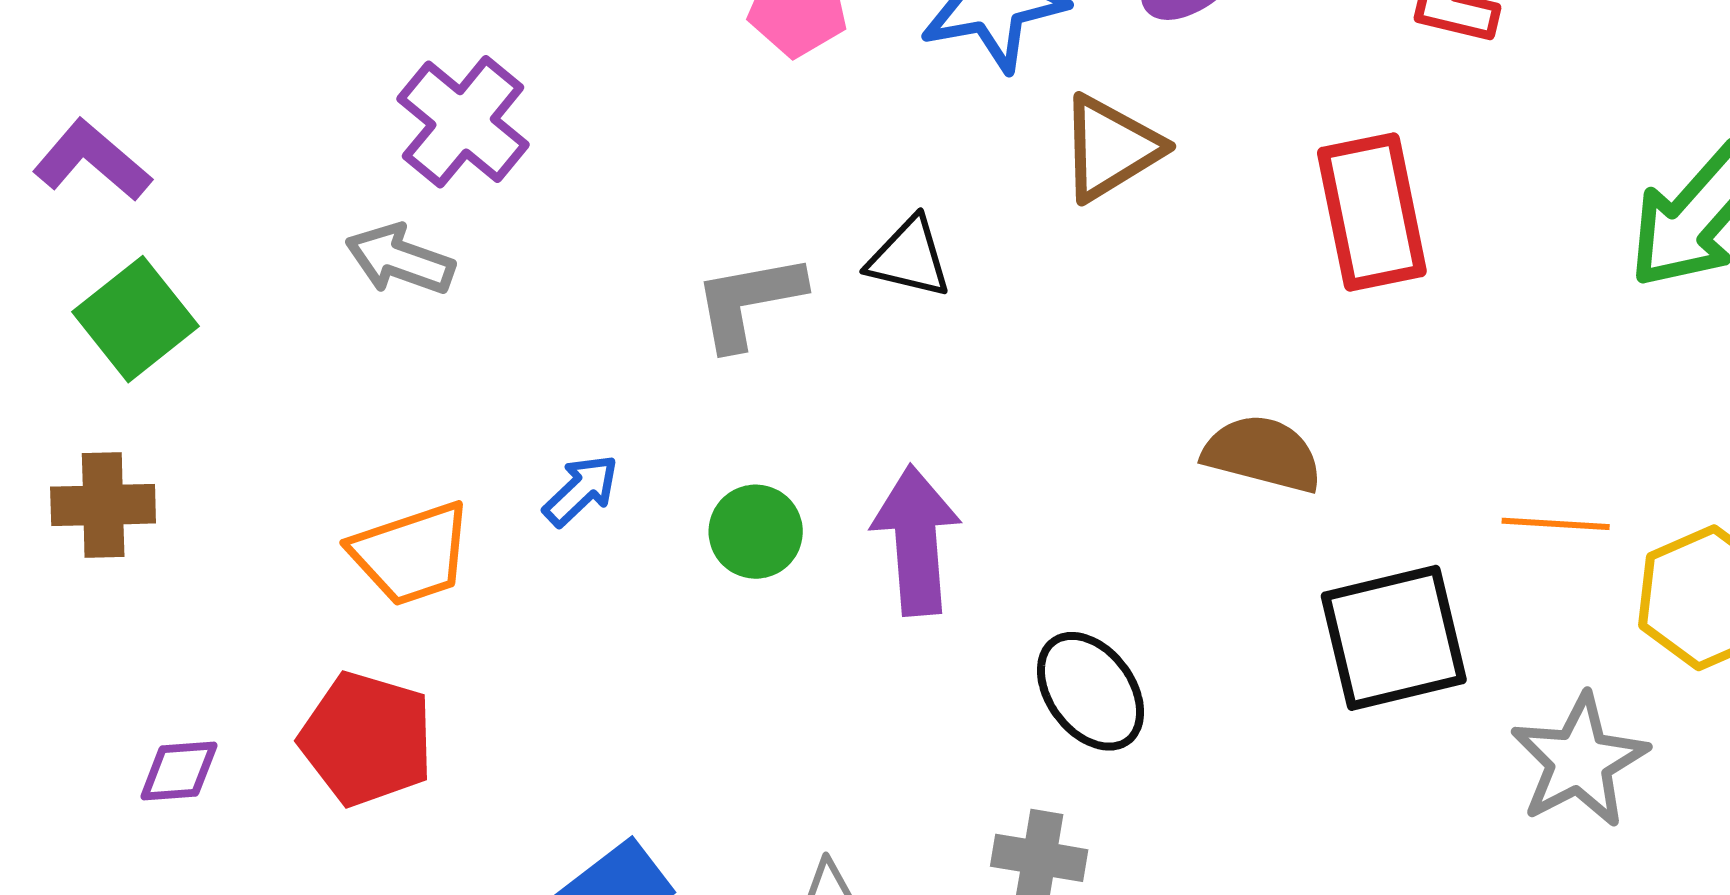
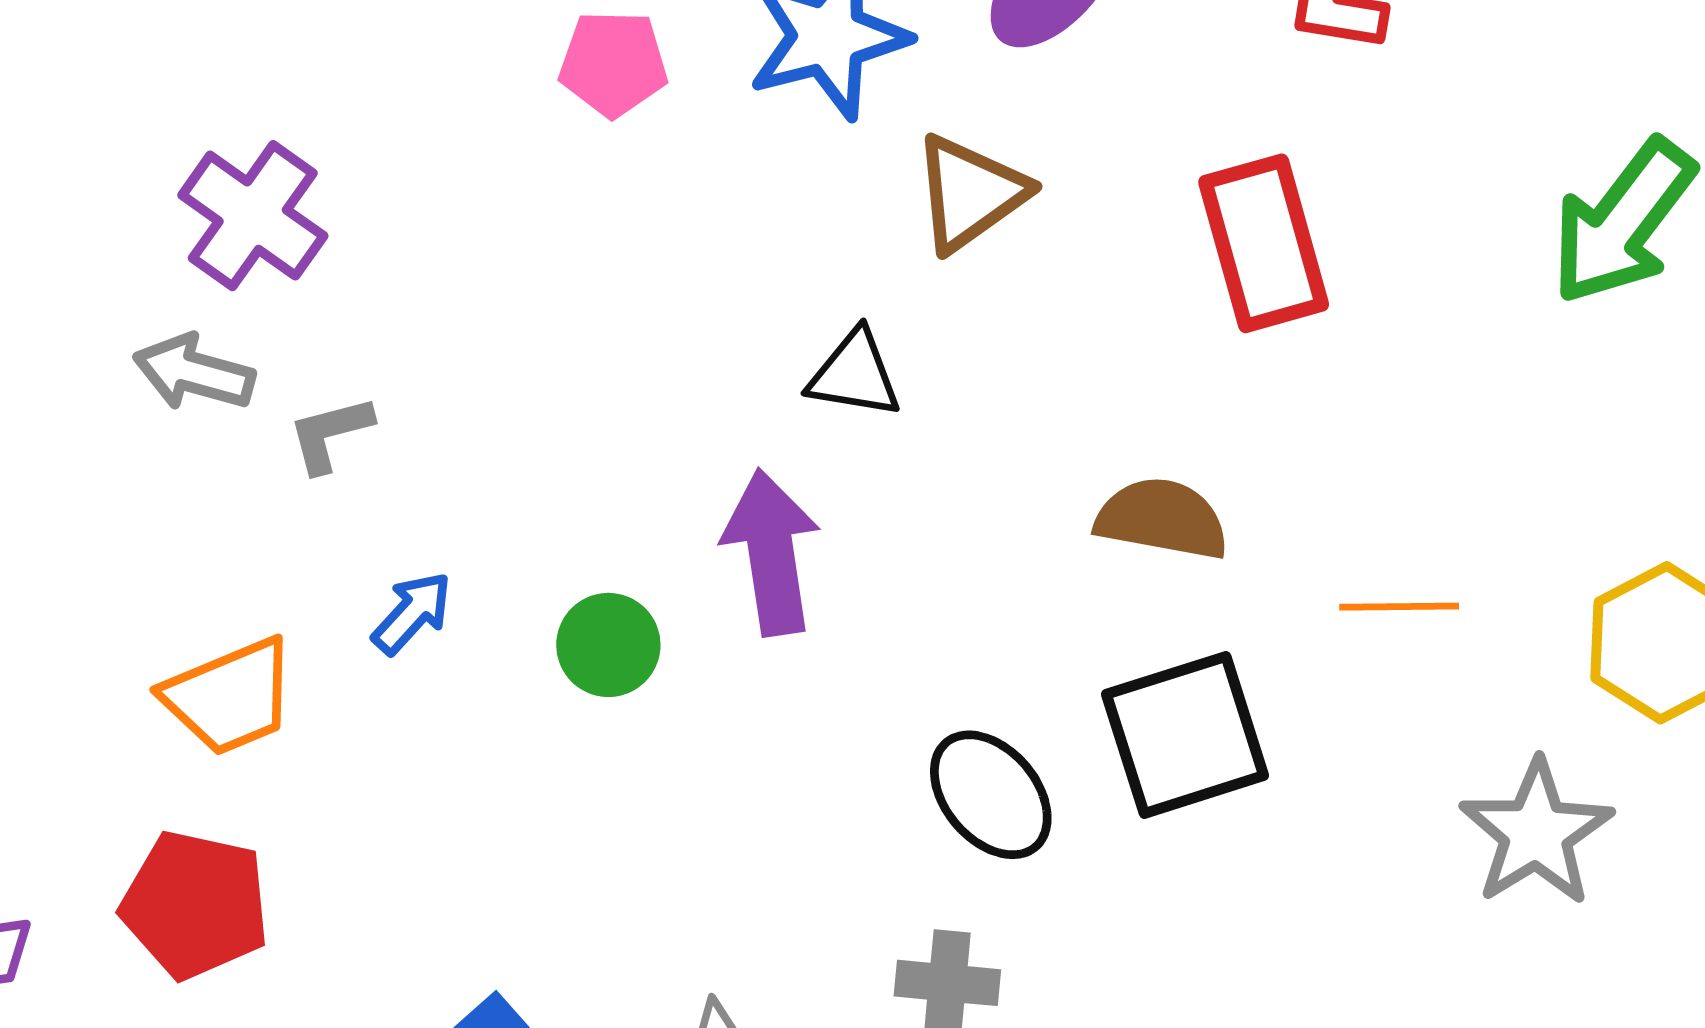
black triangle: (909, 258) -> (855, 374), moved
gray L-shape: (749, 301) -> (330, 434), moved, size x0.7
orange line: (1556, 524) -> (1399, 607), moved
purple arrow: (916, 540) -> (771, 552), moved
black square: (1394, 638) -> (1185, 735), moved

